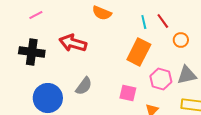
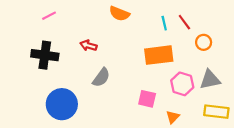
red arrow: (73, 43) -> (88, 46), size x0.6
orange rectangle: (139, 52) -> (159, 55), turned 56
gray semicircle: (84, 86) -> (101, 78), moved

